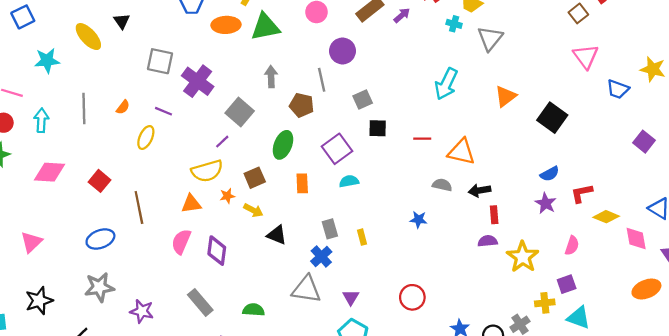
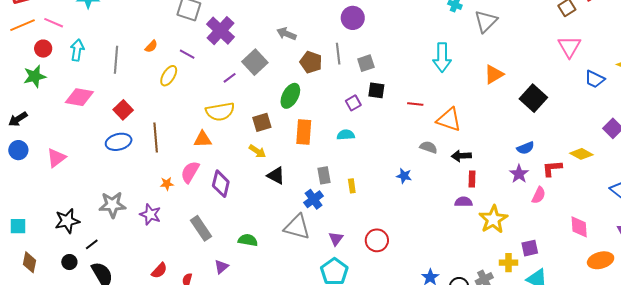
gray arrow: (271, 77) -> (286, 34), turned -72
gray line: (322, 80) -> (338, 54), moved
cyan arrow: (446, 84) -> (442, 57), turned -32
gray line: (84, 109) -> (116, 60), moved
purple line: (222, 142) -> (230, 78), moved
purple square: (337, 149) -> (353, 103), moved, size x0.6
orange rectangle: (302, 183) -> (304, 132), size x1.4
orange star: (227, 196) -> (167, 184), moved
yellow diamond: (606, 217) -> (581, 154), moved
pink diamond: (636, 238) -> (579, 227), moved
blue ellipse: (100, 239) -> (119, 142), moved
pink semicircle: (572, 246) -> (539, 195), moved
red circle: (412, 297) -> (377, 240), moved
black star: (39, 301) -> (67, 221), moved
purple star: (142, 311) -> (150, 214), moved

